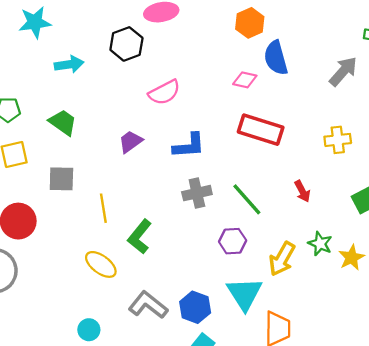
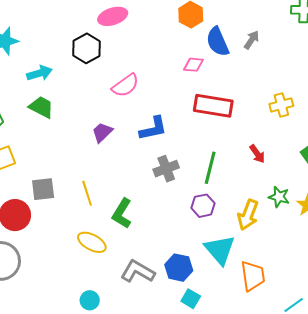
gray arrow: (343, 71) -> (252, 40), moved, size x0.7
green trapezoid: (63, 122) -> (41, 107), moved
gray square: (61, 179) -> (43, 189), moved
green line: (247, 199) -> (210, 168), turned 64

